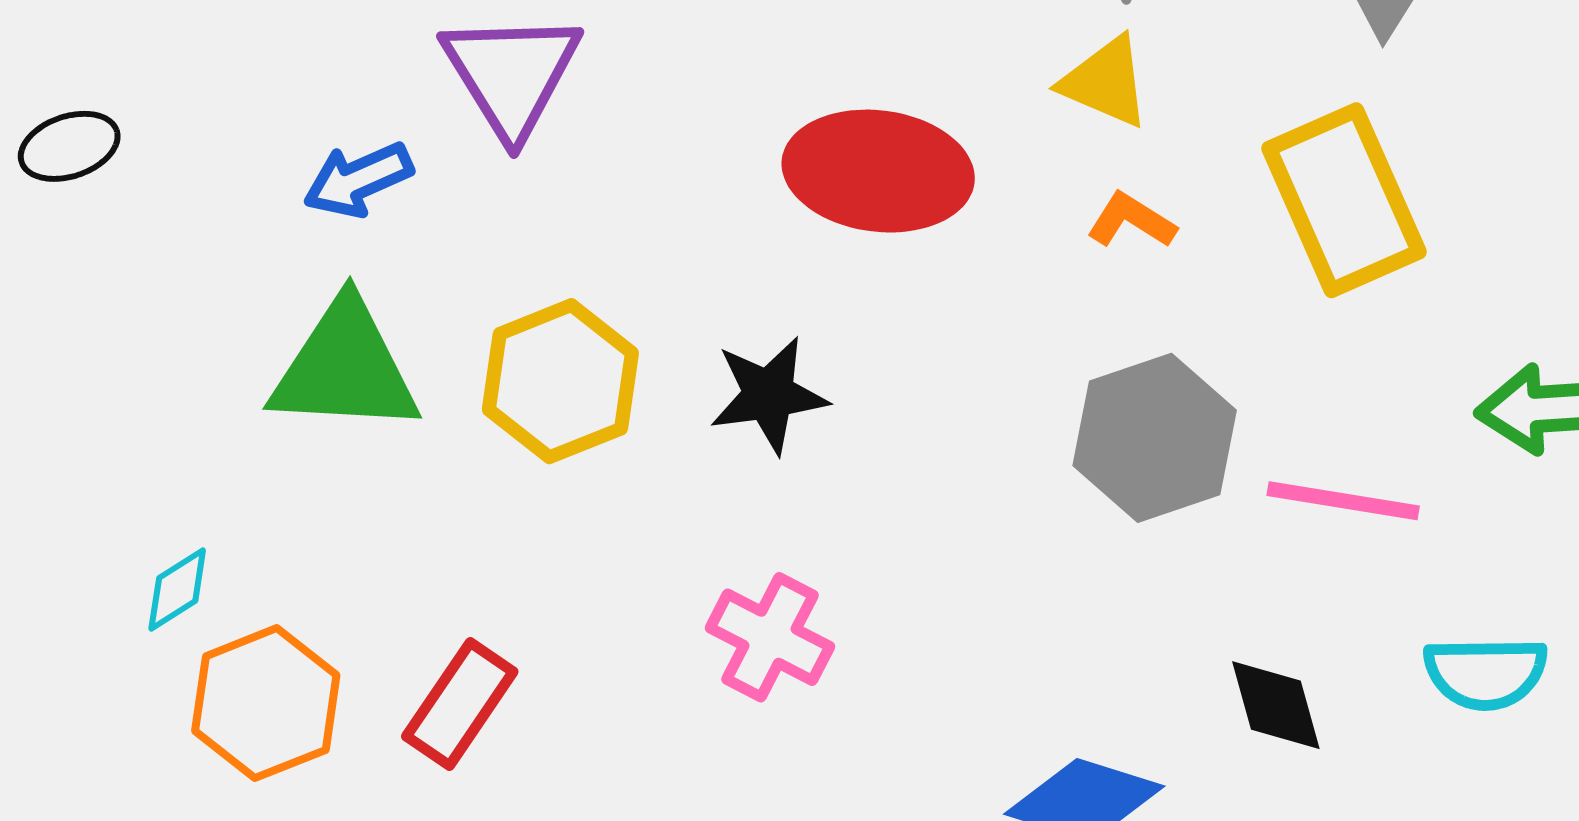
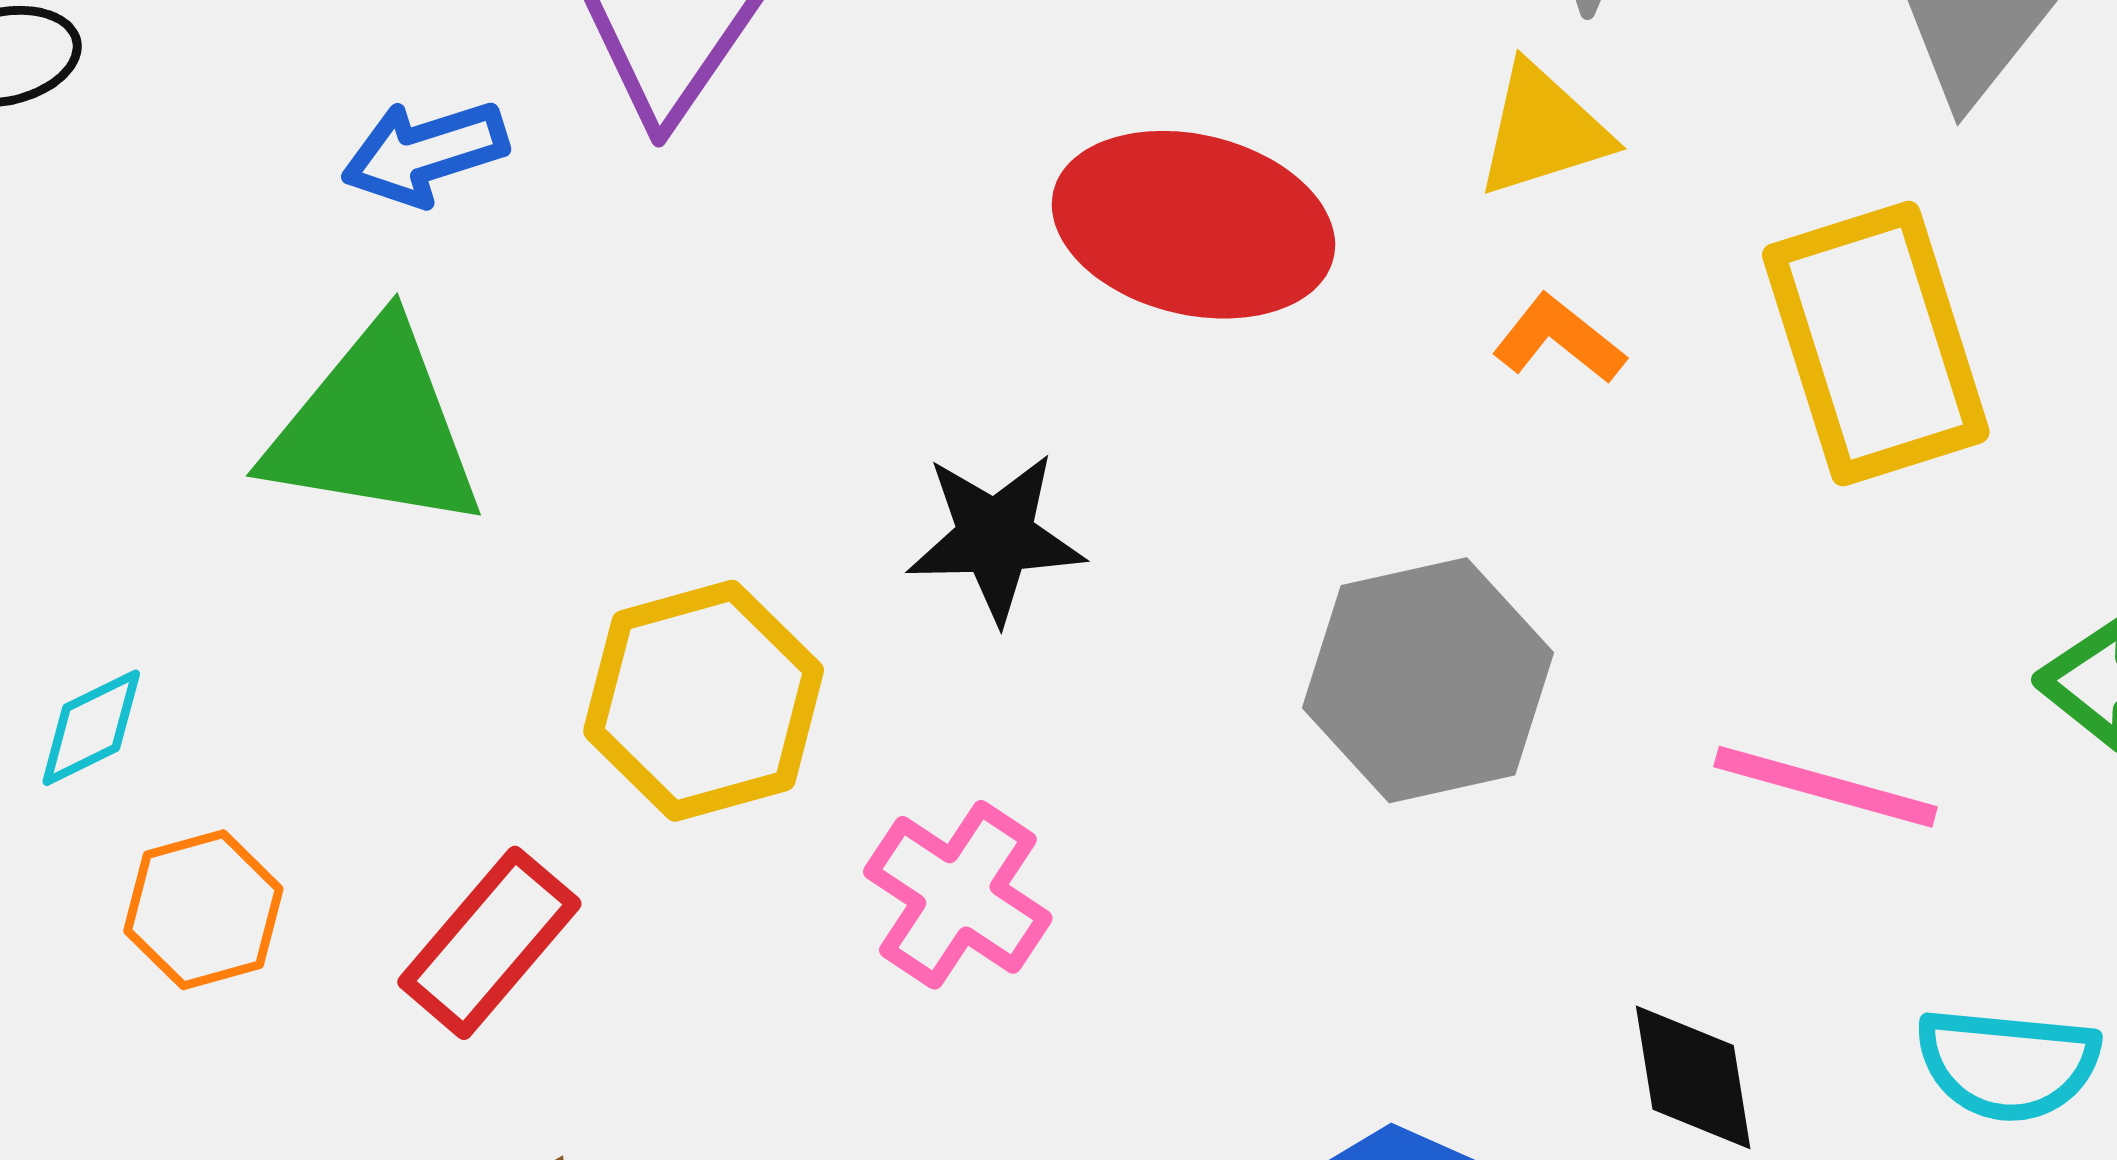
yellow triangle: (1105, 82) -> (1543, 130), turned -47
yellow hexagon: (560, 381) -> (704, 701), moved
gray hexagon: (1155, 438) -> (1428, 680), moved
orange hexagon: (266, 703) -> (203, 910), size x0.7

